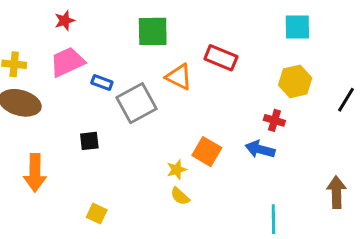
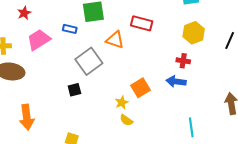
red star: (65, 21) -> (24, 13), moved
blue rectangle: (102, 83) -> (70, 29), moved
black square: (89, 141) -> (74, 90), moved
orange square: (207, 152) -> (140, 88), turned 36

